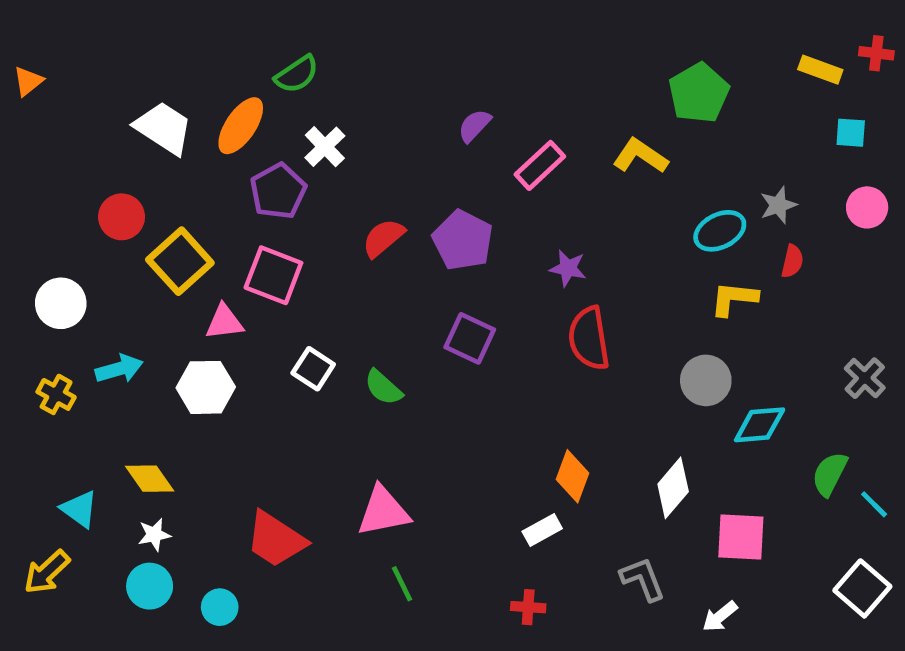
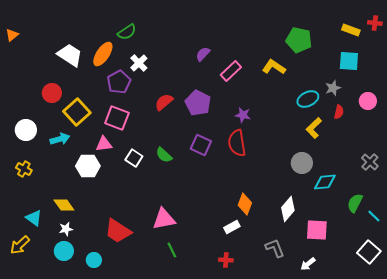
green pentagon: (699, 93) -> (299, 40), turned -30
cyan square: (851, 133) -> (349, 61), moved, size x1.5
pink circle: (867, 207) -> (368, 101), moved
yellow L-shape: (734, 299) -> (314, 128), turned -50
pink triangle: (224, 322) -> (104, 144), moved
red semicircle: (589, 338) -> (237, 143), moved
cyan arrow: (119, 369) -> (60, 139), moved
green semicircle: (383, 387) -> (164, 155), moved

